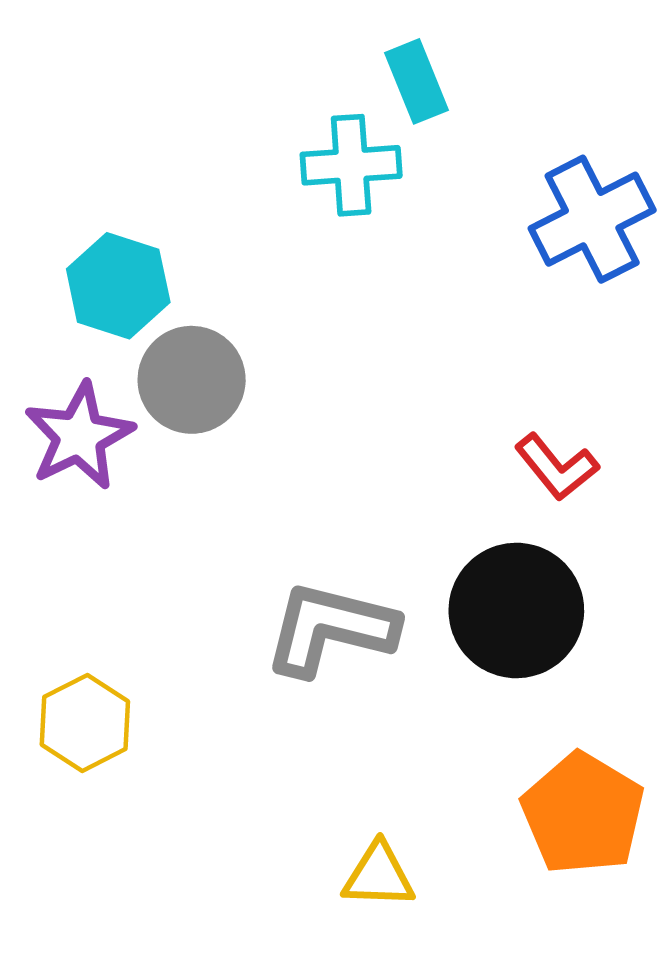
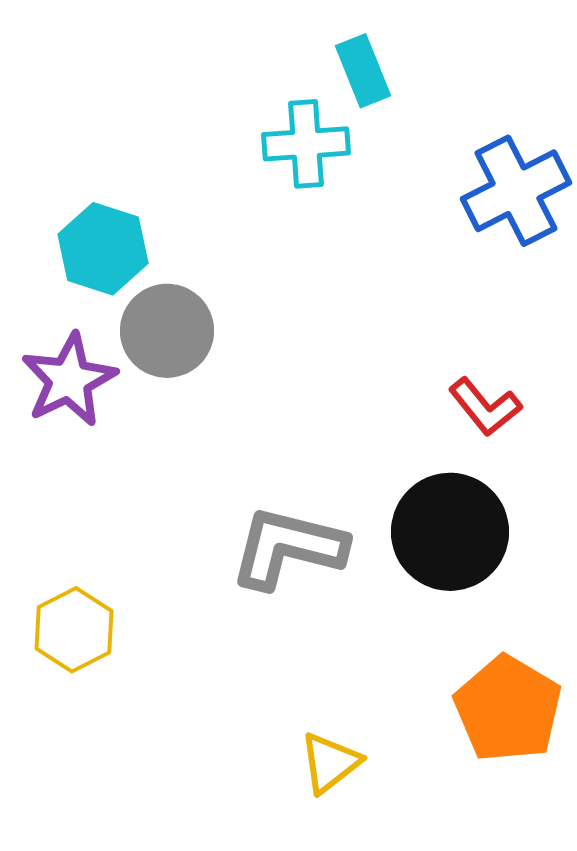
yellow triangle: (379, 876) -> (330, 763), turned -40

